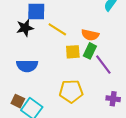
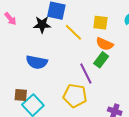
yellow square: (73, 52) -> (100, 23), moved
purple line: (103, 65) -> (86, 74), moved
brown square: (18, 101) -> (21, 95), turned -32

